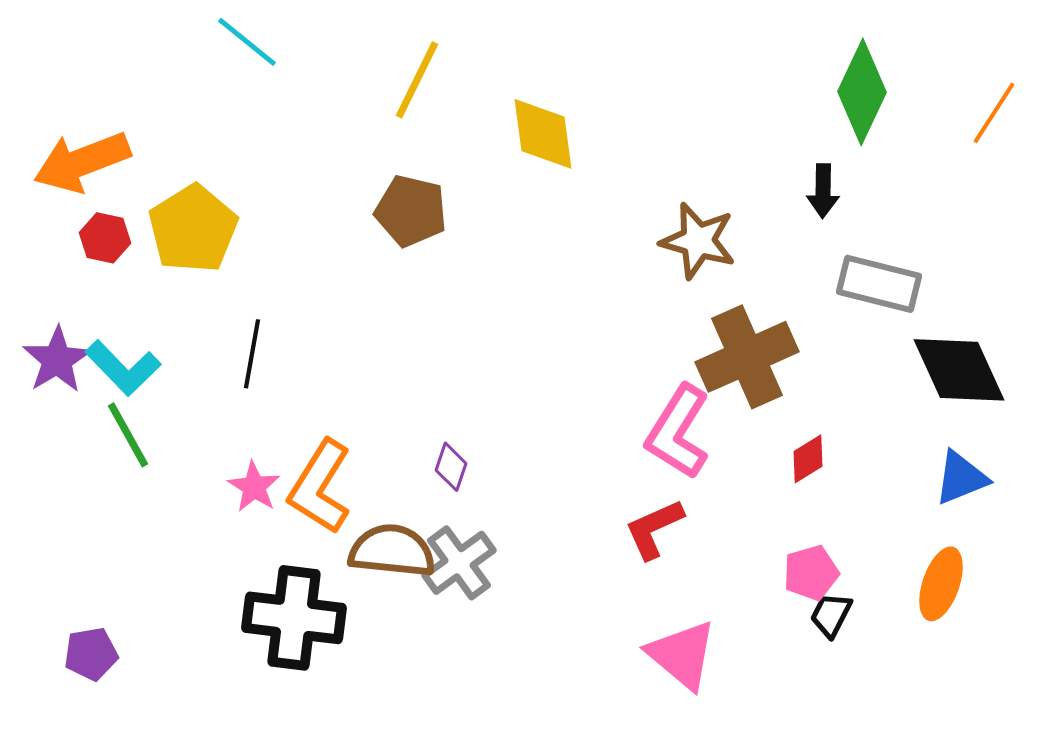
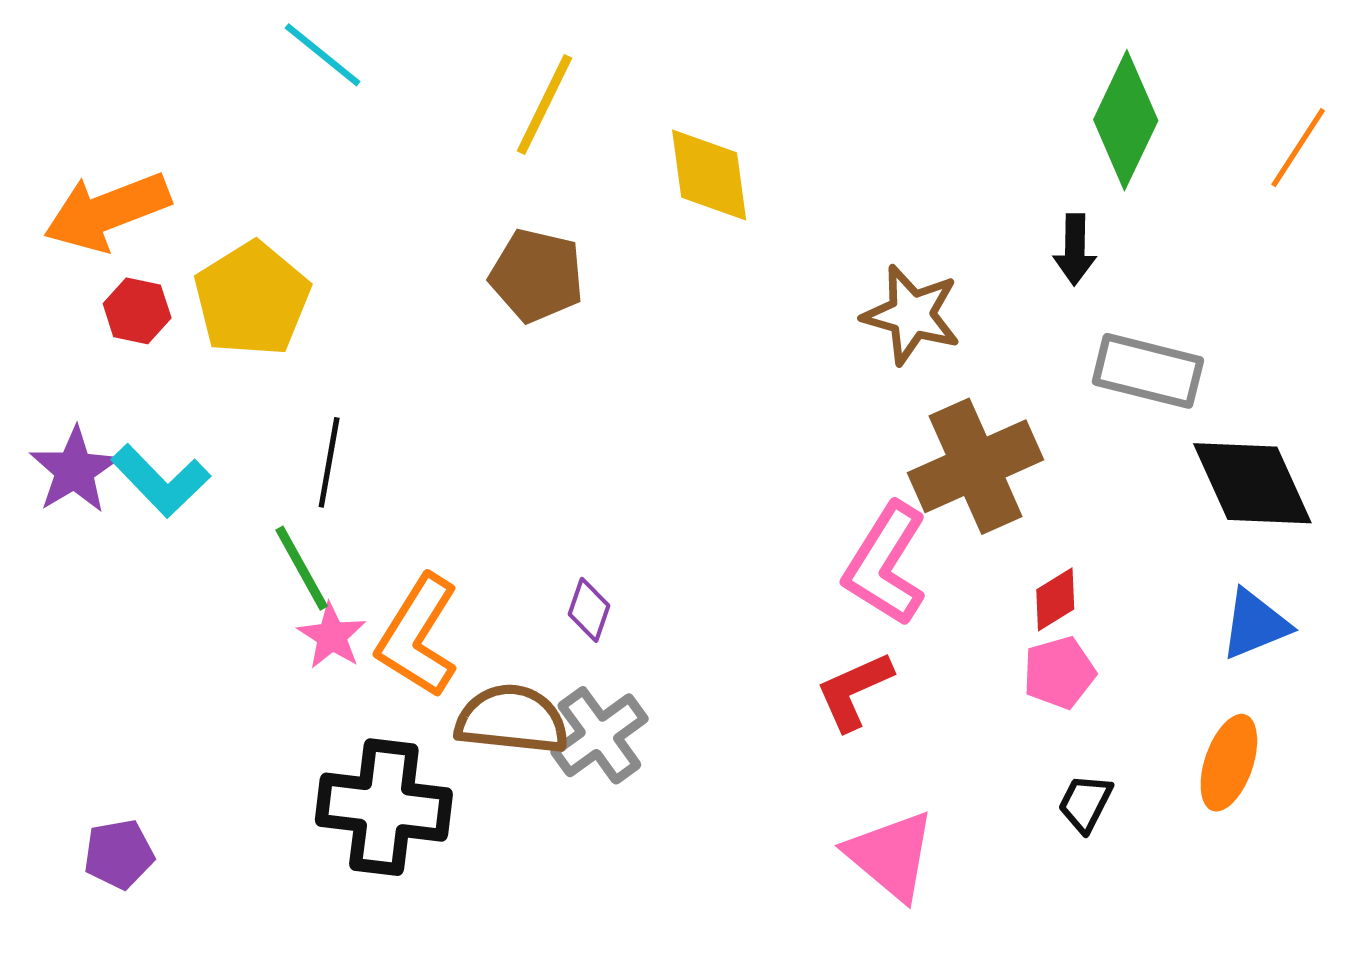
green line: (128, 435) -> (302, 568), moved
pink pentagon: (811, 573) -> (1059, 673), moved

